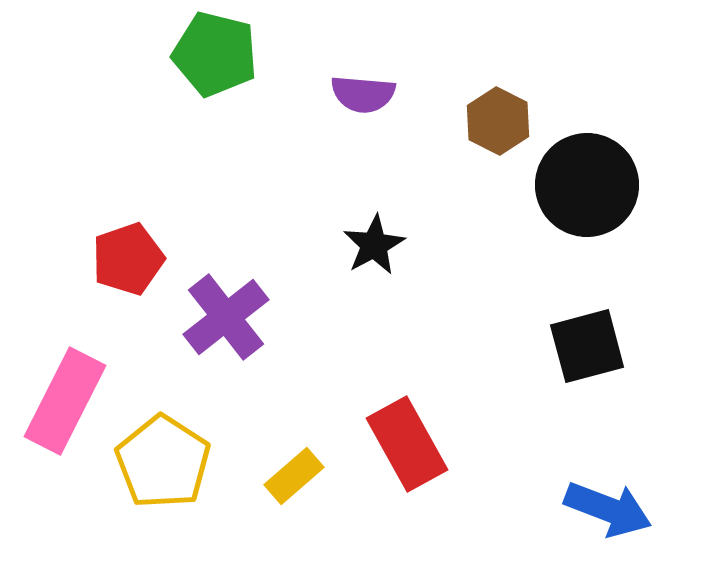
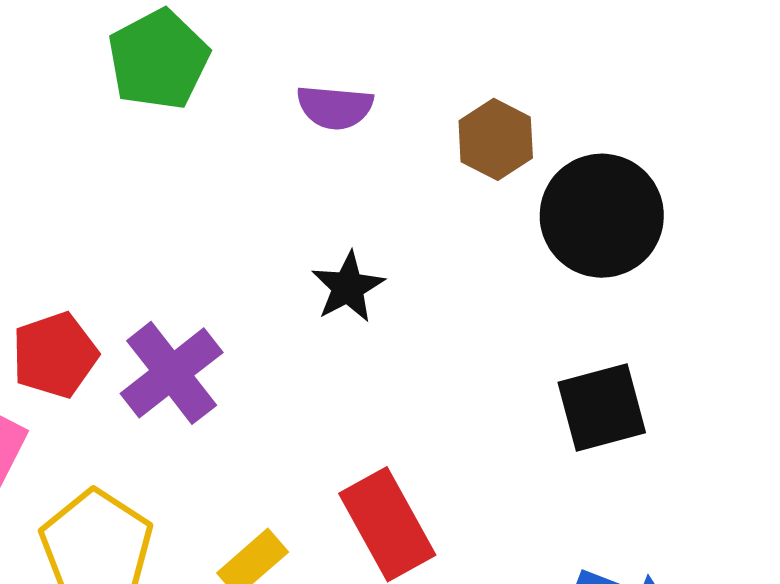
green pentagon: (215, 54) -> (158, 60), turned 30
red pentagon: (128, 259) -> (55, 355), moved

